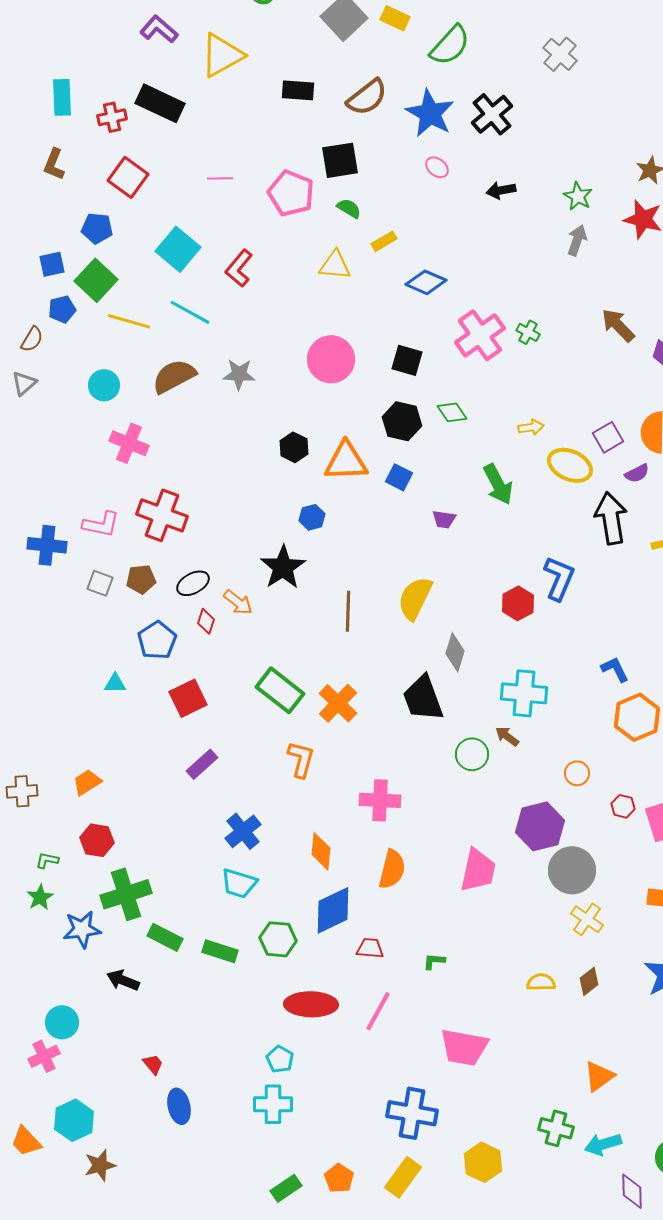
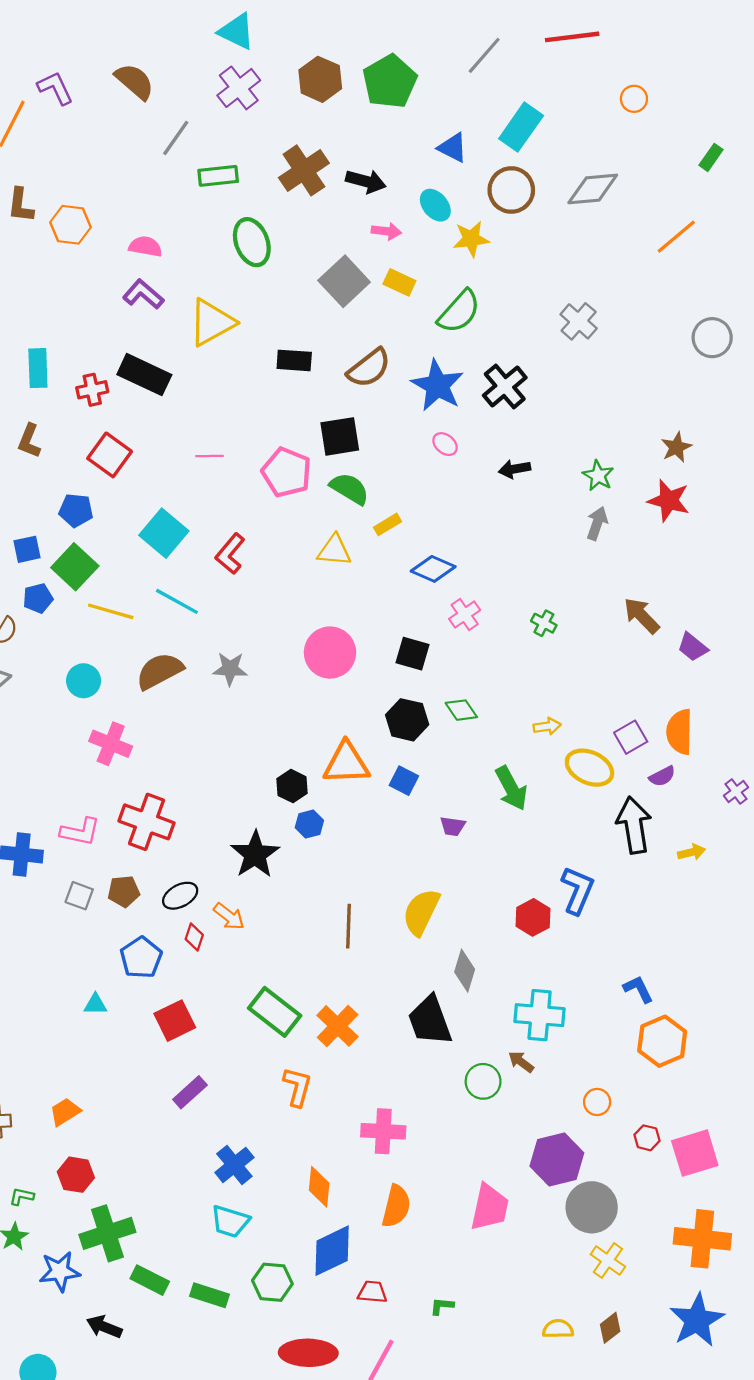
green semicircle: (349, 208) -> (350, 489), size x1.5
pink cross: (480, 335) -> (465, 615), moved, size x0.6
black hexagon: (294, 447) -> (292, 786), moved
black star: (283, 567) -> (255, 854), moved

